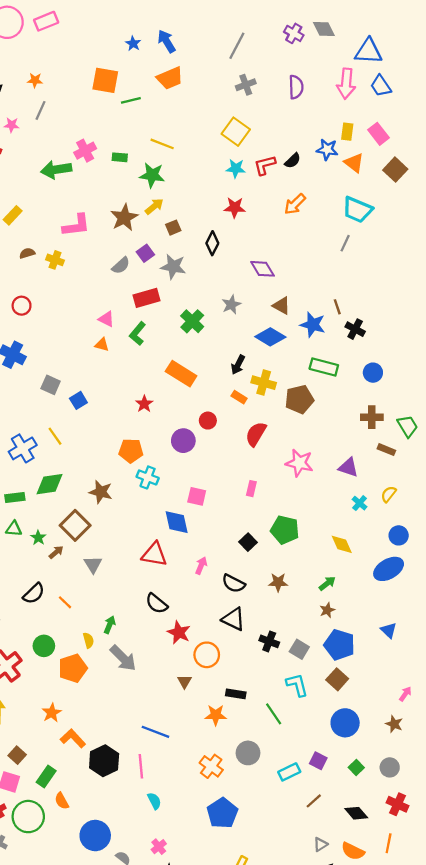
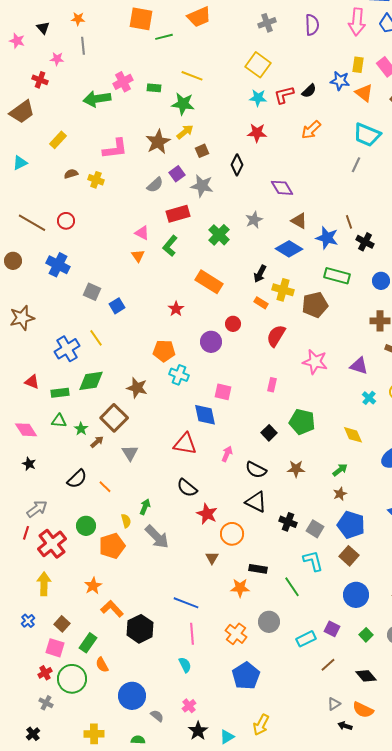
gray line: (41, 110) -> (83, 46), turned -30
orange triangle: (102, 345) -> (138, 256), turned 40
pink line: (141, 766) -> (192, 634), moved

